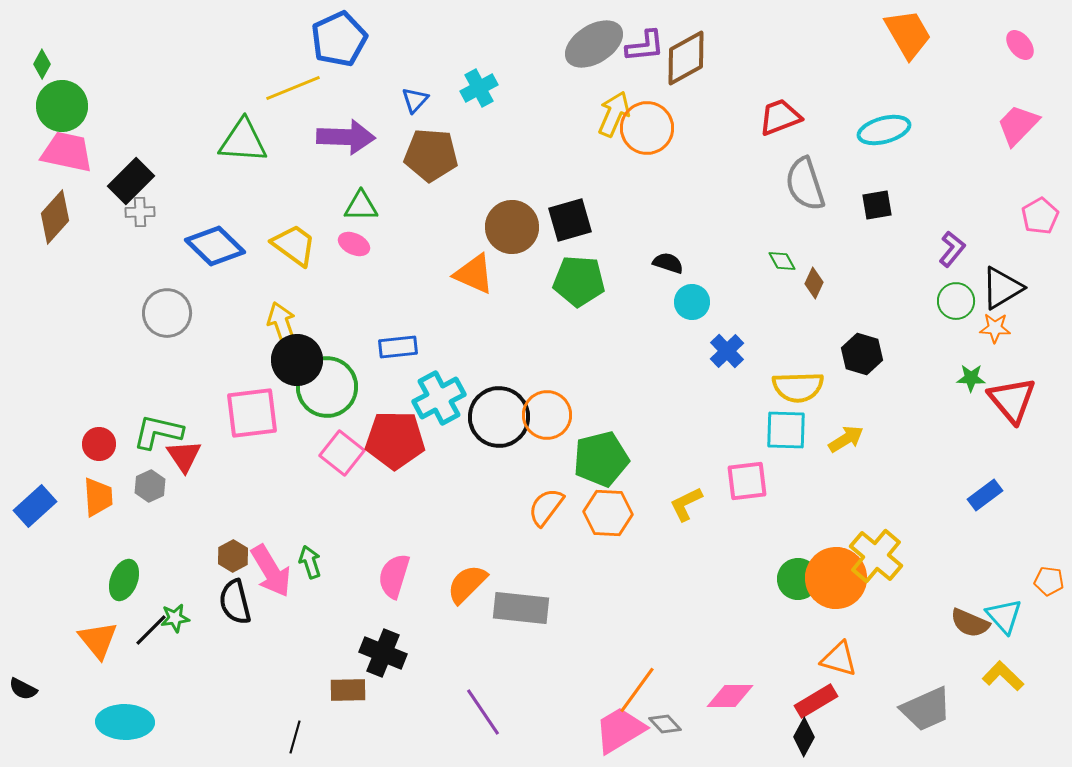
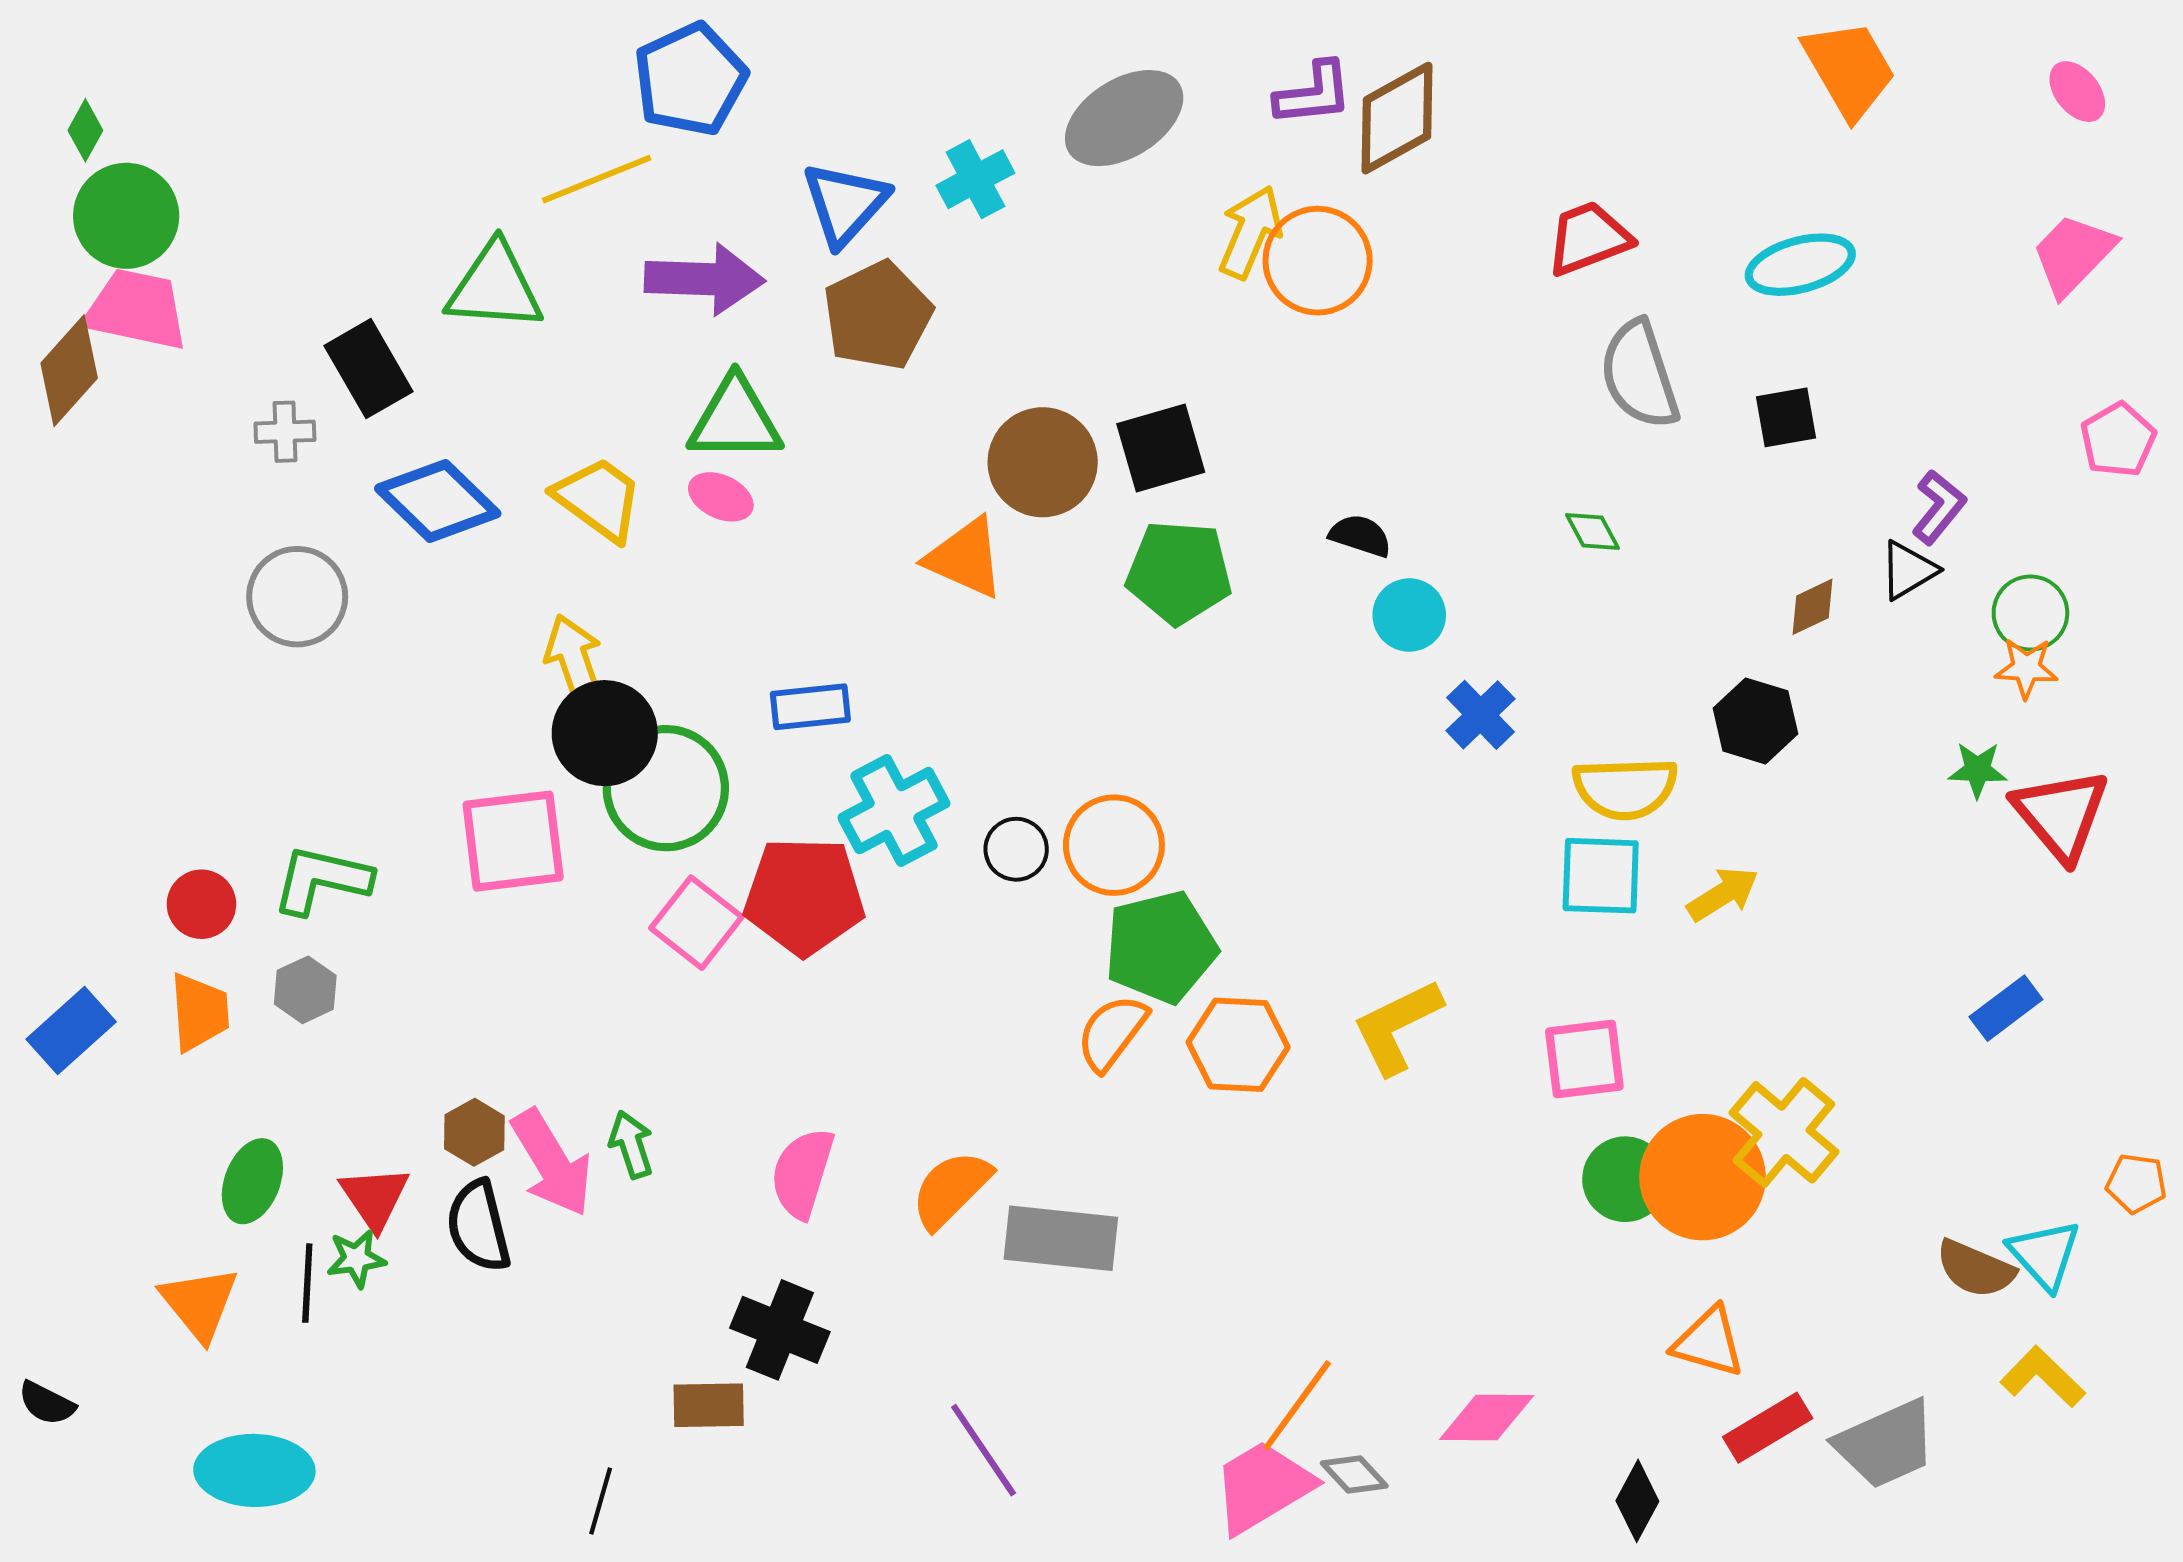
gray ellipse: (594, 44) -> (1124, 118), moved
blue triangle: (415, 100) -> (845, 204), size x1.6
brown pentagon: (431, 155) -> (878, 316), turned -30
black rectangle: (131, 181) -> (368, 369), moved, turned -75
green triangle: (361, 206) -> (735, 419), size x1.4
brown diamond: (55, 217) -> (69, 371), moved
brown diamond: (814, 283) -> (1812, 607), moved, turned 40
black triangle: (1002, 288) -> (1908, 570), moved, size x0.7
green circle: (956, 301) -> (2030, 613), moved
gray circle: (167, 313) -> (297, 597), moved
black circle: (499, 417) -> (1016, 849), size x0.5
red triangle: (184, 456) -> (375, 1198), moved
green pentagon: (601, 459) -> (1161, 947), moved
pink square: (747, 481) -> (1584, 1059), moved
yellow L-shape: (686, 504) -> (1397, 1026), size x1.4
black line: (151, 630) -> (307, 1283), turned -42
red rectangle: (816, 701) -> (1768, 1428), moved

